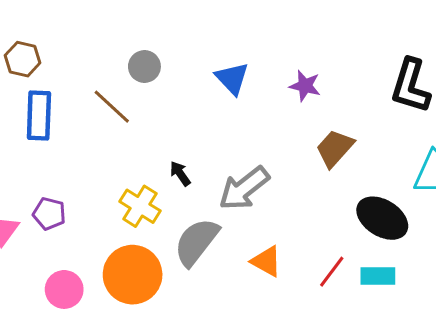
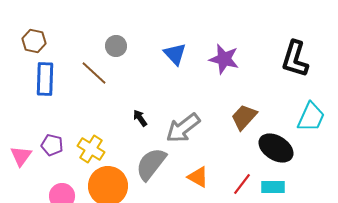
purple star: (305, 86) -> (224, 59), size x1.4
brown trapezoid: (335, 148) -> (244, 117), moved
yellow cross: (140, 206) -> (91, 149), moved

